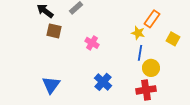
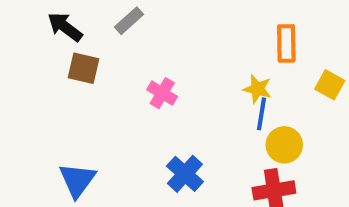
orange rectangle: (152, 19) -> (286, 43), turned -36
yellow star: (138, 33) -> (257, 89), moved

